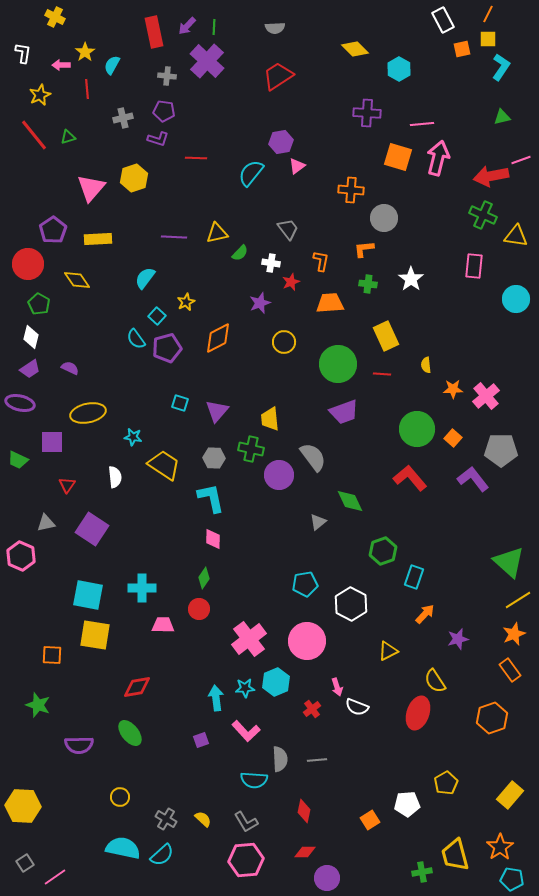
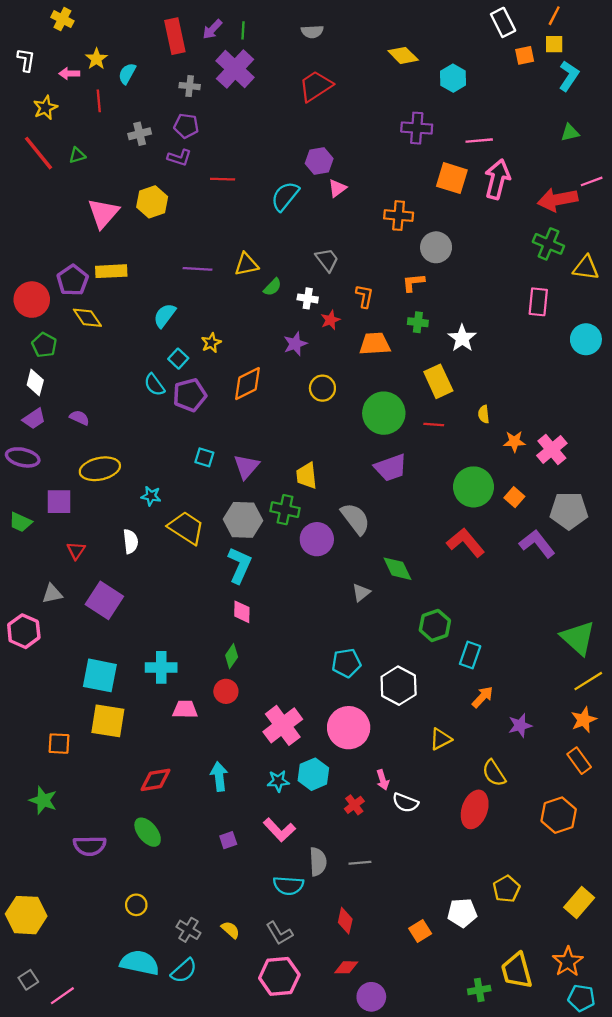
purple pentagon: (53, 230) -> (73, 280), moved
white star: (411, 279) -> (462, 338), moved
gray hexagon: (214, 458) -> (243, 520), size x1.5
cyan L-shape: (211, 498) -> (240, 565), turned 36
cyan arrow: (216, 698) -> (219, 777), moved

